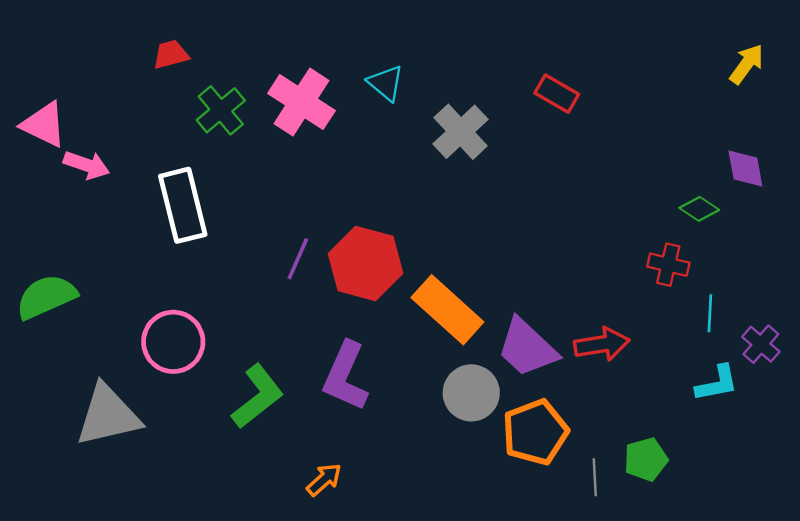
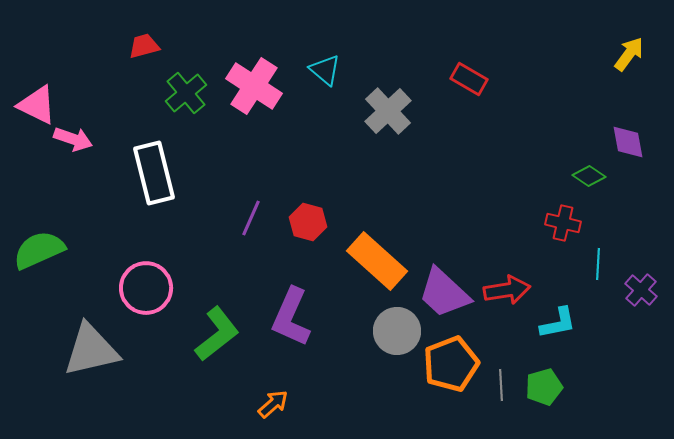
red hexagon: (366, 263) -> (308, 222), size x0.6
cyan L-shape: (717, 383) -> (558, 323), moved
gray line: (595, 477) -> (501, 385), moved

